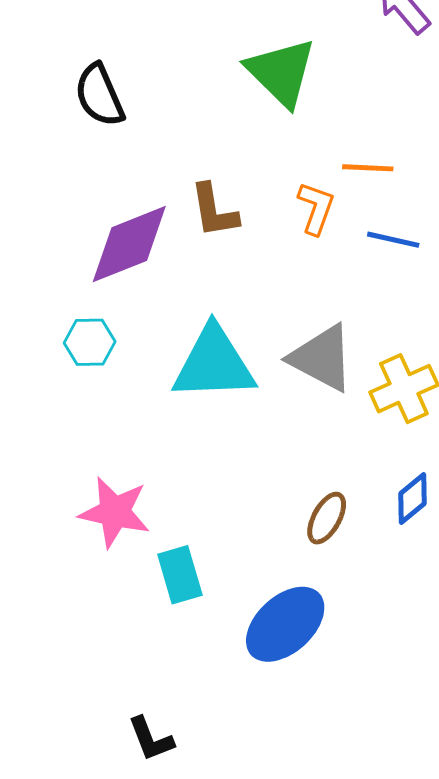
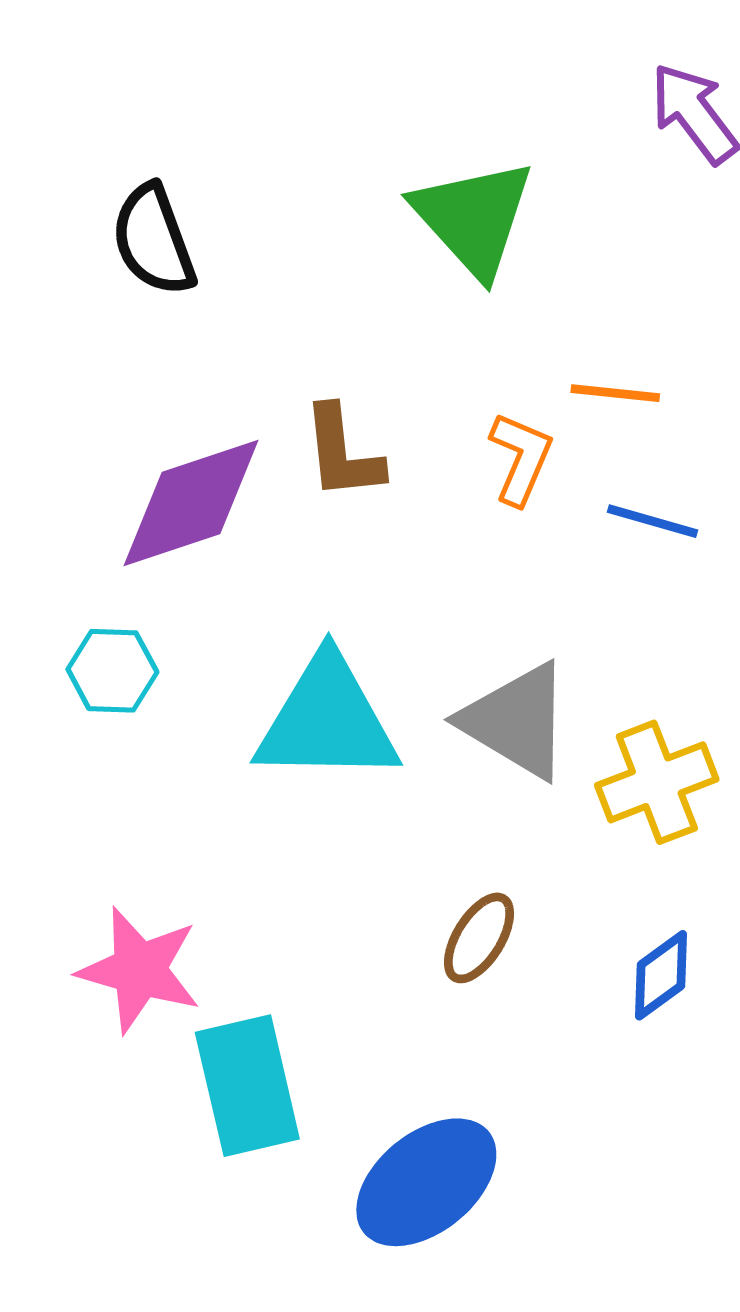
brown ellipse: (327, 518) -> (479, 938), moved
cyan rectangle: (180, 575) -> (247, 1086), size x1.4

